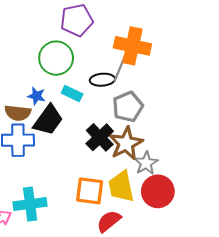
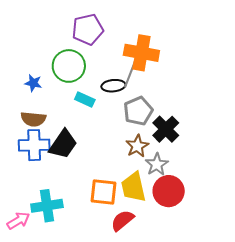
blue star: (36, 96) -> (33, 83), moved
black trapezoid: (48, 120) -> (63, 144), moved
black cross: (100, 137) -> (166, 129), moved
brown star: (126, 143) -> (137, 146), size x0.7

